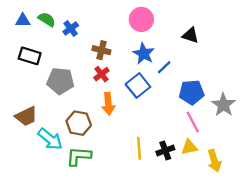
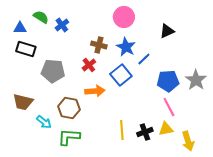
blue triangle: (23, 21) -> (20, 28), moved
black triangle: (190, 35) -> (167, 31), turned -42
brown cross: (101, 50) -> (99, 45), moved
orange arrow: (108, 104) -> (95, 91), turned -90
gray star: (223, 105) -> (196, 80), moved
brown trapezoid: (26, 116) -> (23, 102), turned 40
cyan arrow: (50, 139) -> (44, 122), size x0.7

